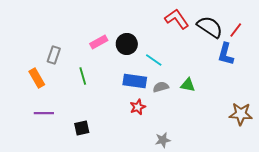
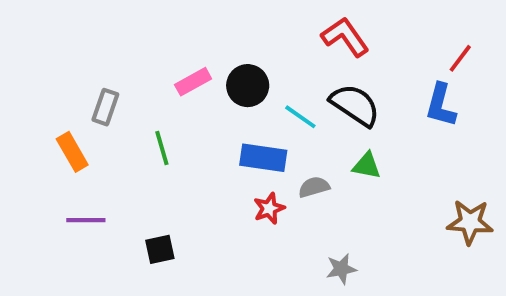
black semicircle: (210, 27) -> (355, 105), moved
gray semicircle: (161, 87) -> (314, 187), moved
gray star: (163, 140) -> (341, 269), moved

